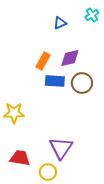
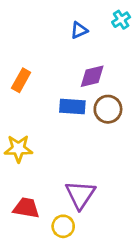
orange rectangle: (43, 61) -> (21, 80), moved

